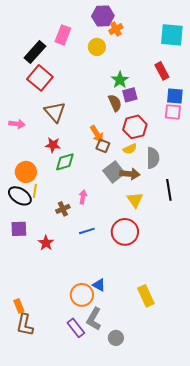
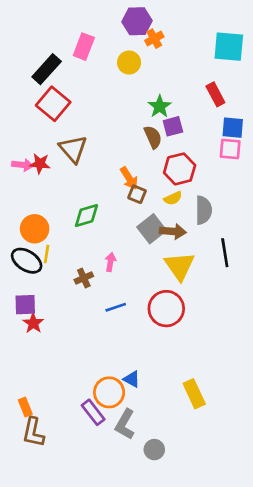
red star: (53, 145) -> (40, 164), moved
yellow triangle: (135, 200) -> (180, 266), size x1.4
red star: (46, 243) -> (33, 323), moved
purple rectangle: (76, 328) -> (93, 412), moved

